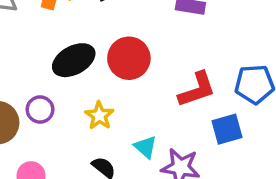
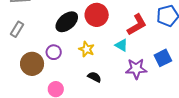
blue square: (227, 129) -> (163, 58), moved
cyan triangle: (145, 147) -> (121, 45), moved

